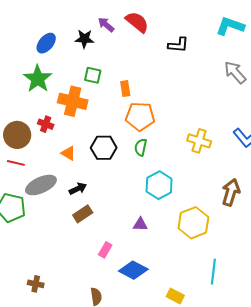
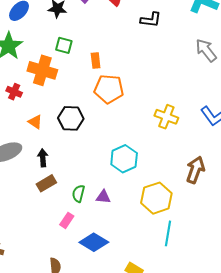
green semicircle: (141, 147) -> (78, 193), moved
black arrow: (78, 189) -> (43, 158), turned -72
cyan line: (213, 272) -> (168, 233), moved

